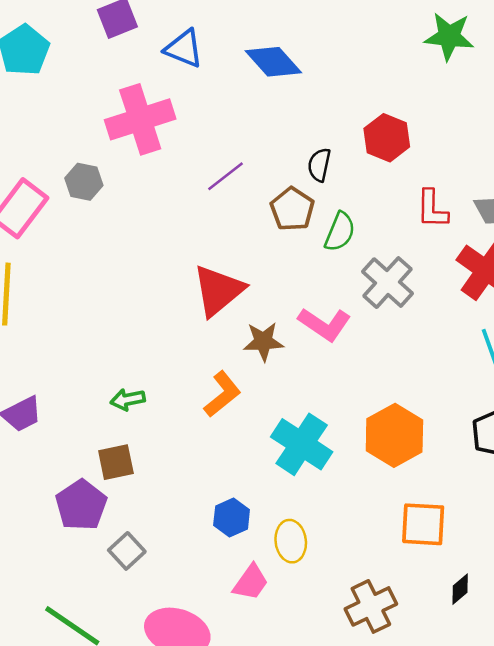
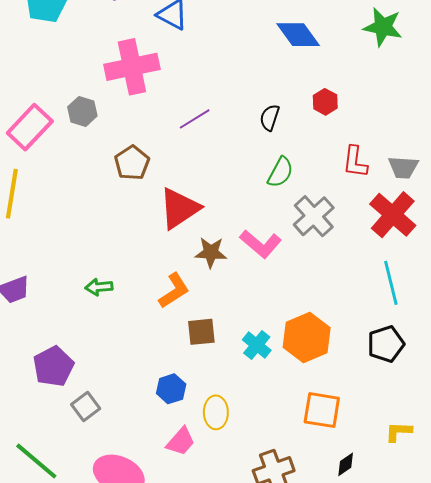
blue diamond: (273, 62) -> (298, 35), moved
red hexagon: (387, 138) -> (325, 102), size x0.7
brown pentagon: (292, 209) -> (132, 163), moved
cyan cross: (302, 444) -> (257, 345), moved, size x0.6
brown square: (116, 462) -> (201, 332), moved

